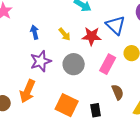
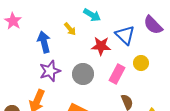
blue arrow: (35, 32) -> (44, 42), size x1.5
yellow arrow: (65, 34) -> (70, 29), moved

